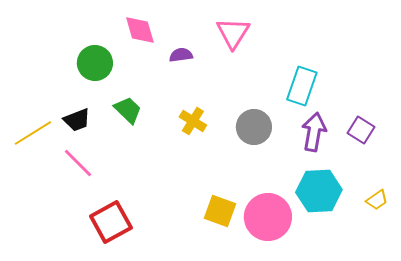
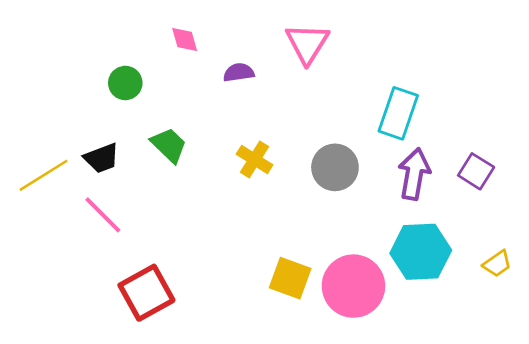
pink diamond: (140, 30) -> (185, 39), size x0.7
green circle: (95, 63) -> (125, 83), size x0.7

